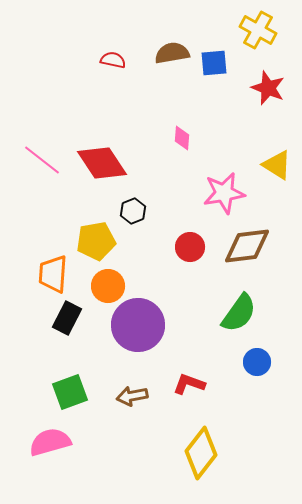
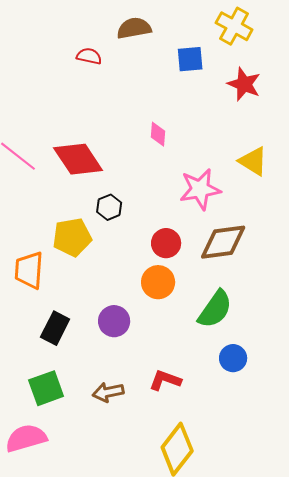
brown semicircle: (172, 53) -> (134, 28), moved
orange circle: (108, 286) -> (158, 282), moved
black rectangle: (67, 318) -> (55, 328), moved
purple circle: (138, 325) -> (114, 321), size x0.6

